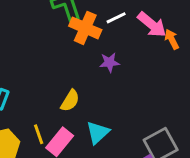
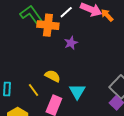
yellow semicircle: (70, 101) -> (53, 76), turned -77
yellow line: (39, 134) -> (33, 90), moved

